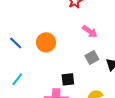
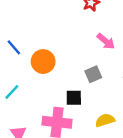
orange circle: (46, 42) -> (43, 62), moved
gray square: (92, 57) -> (93, 74), moved

